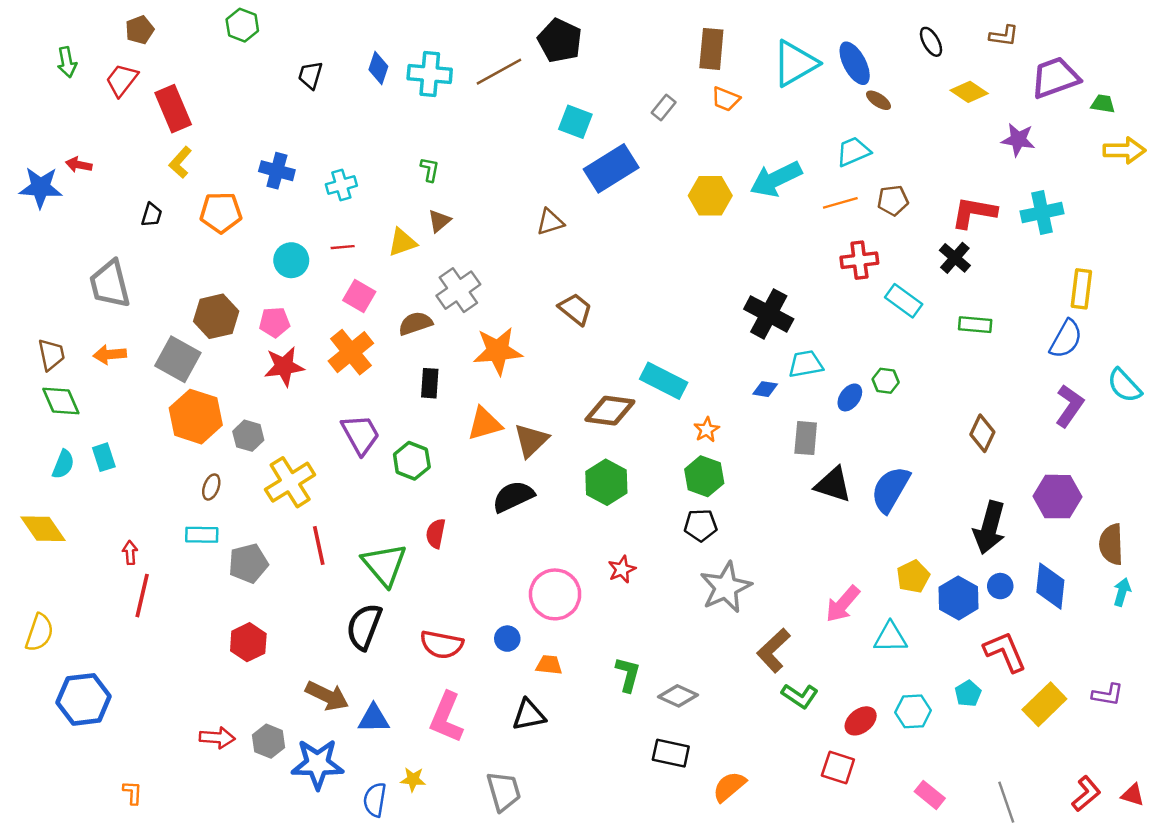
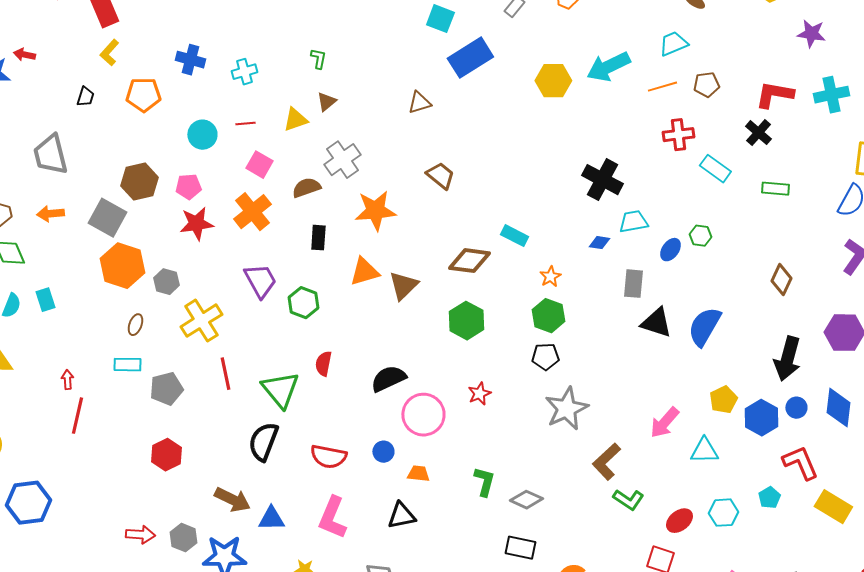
cyan rectangle: (664, 381) -> (514, 236), size x0.7
black semicircle: (513, 497) -> (388, 379), moved
yellow rectangle: (1044, 704) -> (833, 507), turned 75

